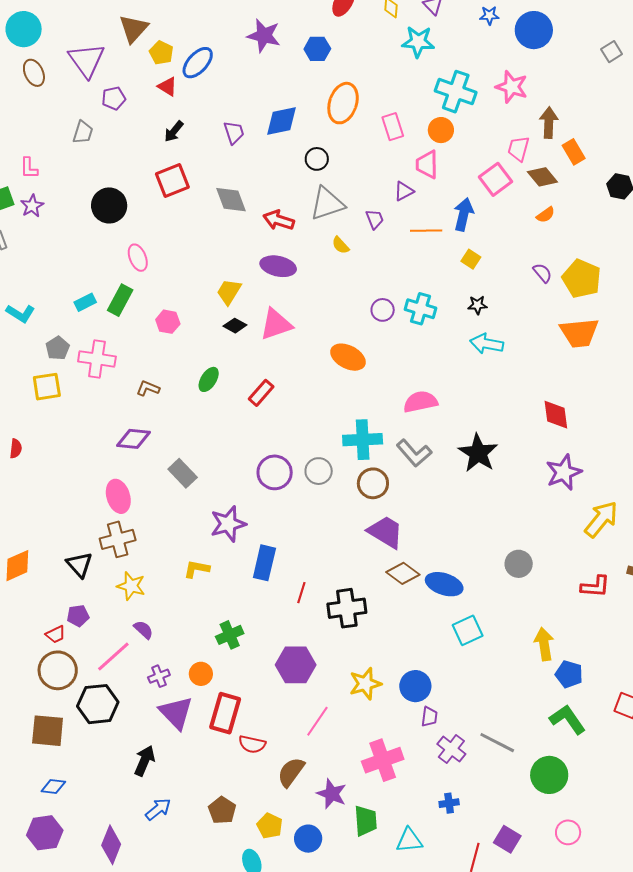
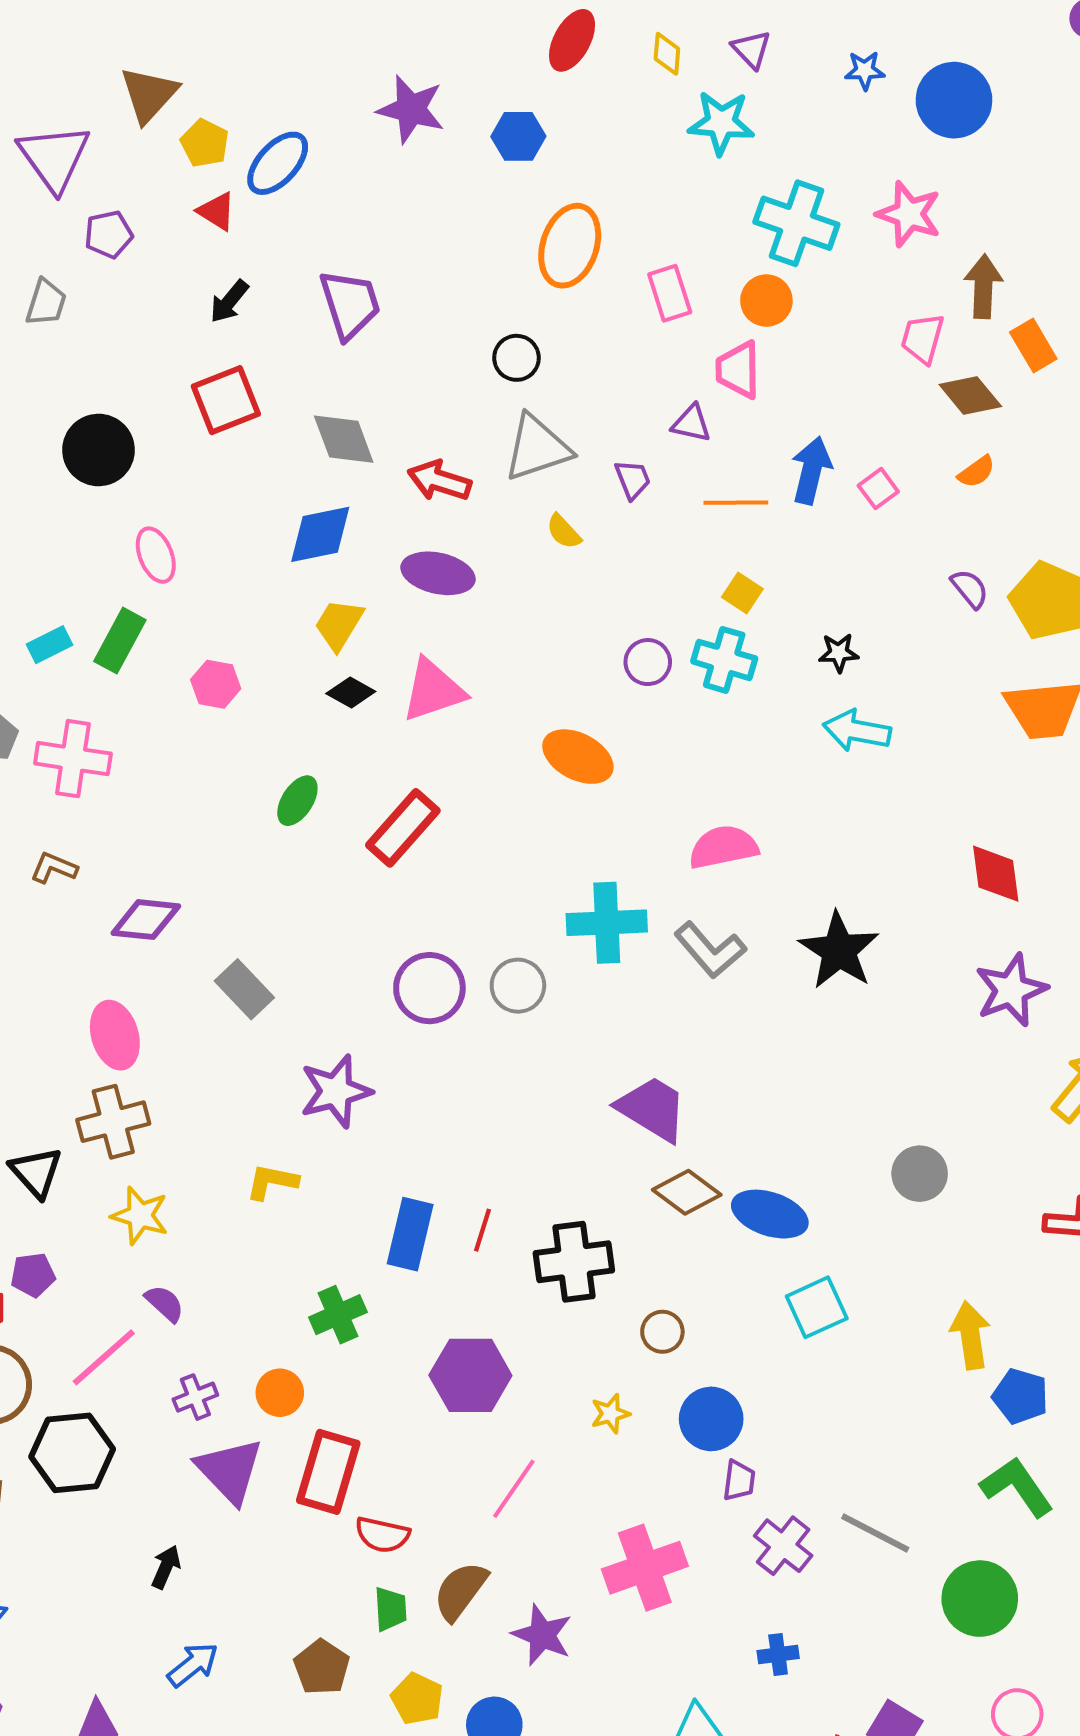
blue diamond: (282, 121) -> (320, 534), moved
purple trapezoid: (234, 133) -> (350, 304), size x1.5
pink square: (495, 179) -> (878, 489), moved, size x0.6
purple triangle: (404, 191) -> (691, 423), turned 40
yellow square: (471, 259) -> (742, 593), moved
brown L-shape: (148, 388) -> (54, 868), moved
red rectangle: (261, 393) -> (403, 828), size x1.4
brown circle: (373, 483) -> (662, 1332), moved, size x0.7
blue rectangle: (264, 563) -> (410, 1234), moved
yellow star: (365, 684) -> (610, 1414), size x0.6
black arrow: (145, 761) -> (166, 1567), size x0.7
green trapezoid: (366, 821) -> (390, 1609), moved, size x0.7

